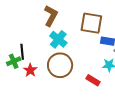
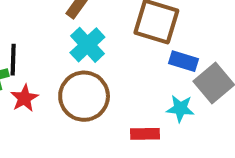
red rectangle: (93, 80) -> (145, 134), turned -40

